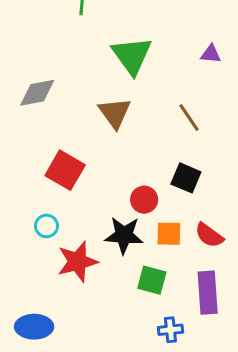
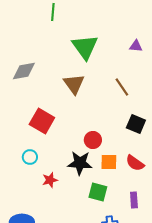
black square: (186, 178) -> (136, 124), moved
red star: (77, 262) -> (50, 180), size x0.6
purple rectangle: (208, 293) -> (134, 200), size x0.6

